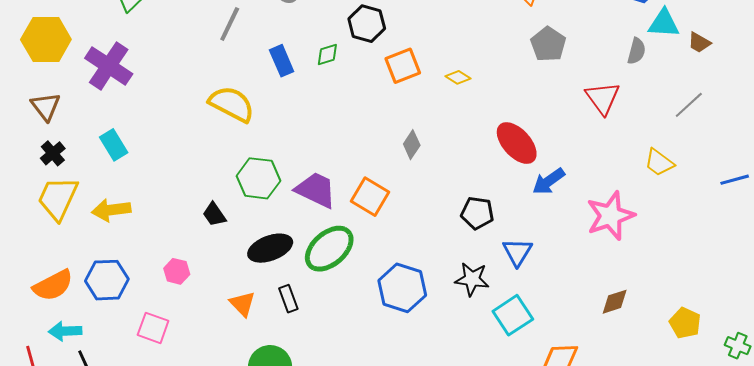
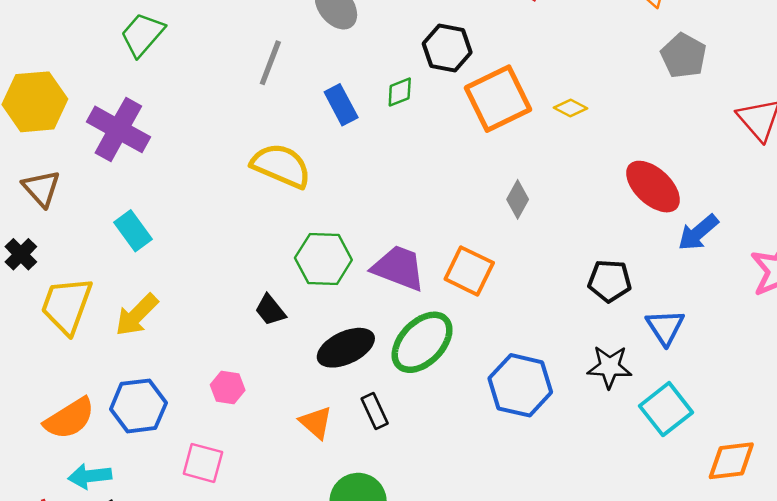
orange square: (403, 66) -> (498, 99), size x1.4
black cross: (53, 153) -> (21, 254), moved
yellow arrow: (111, 210) -> (137, 315), turned -33

